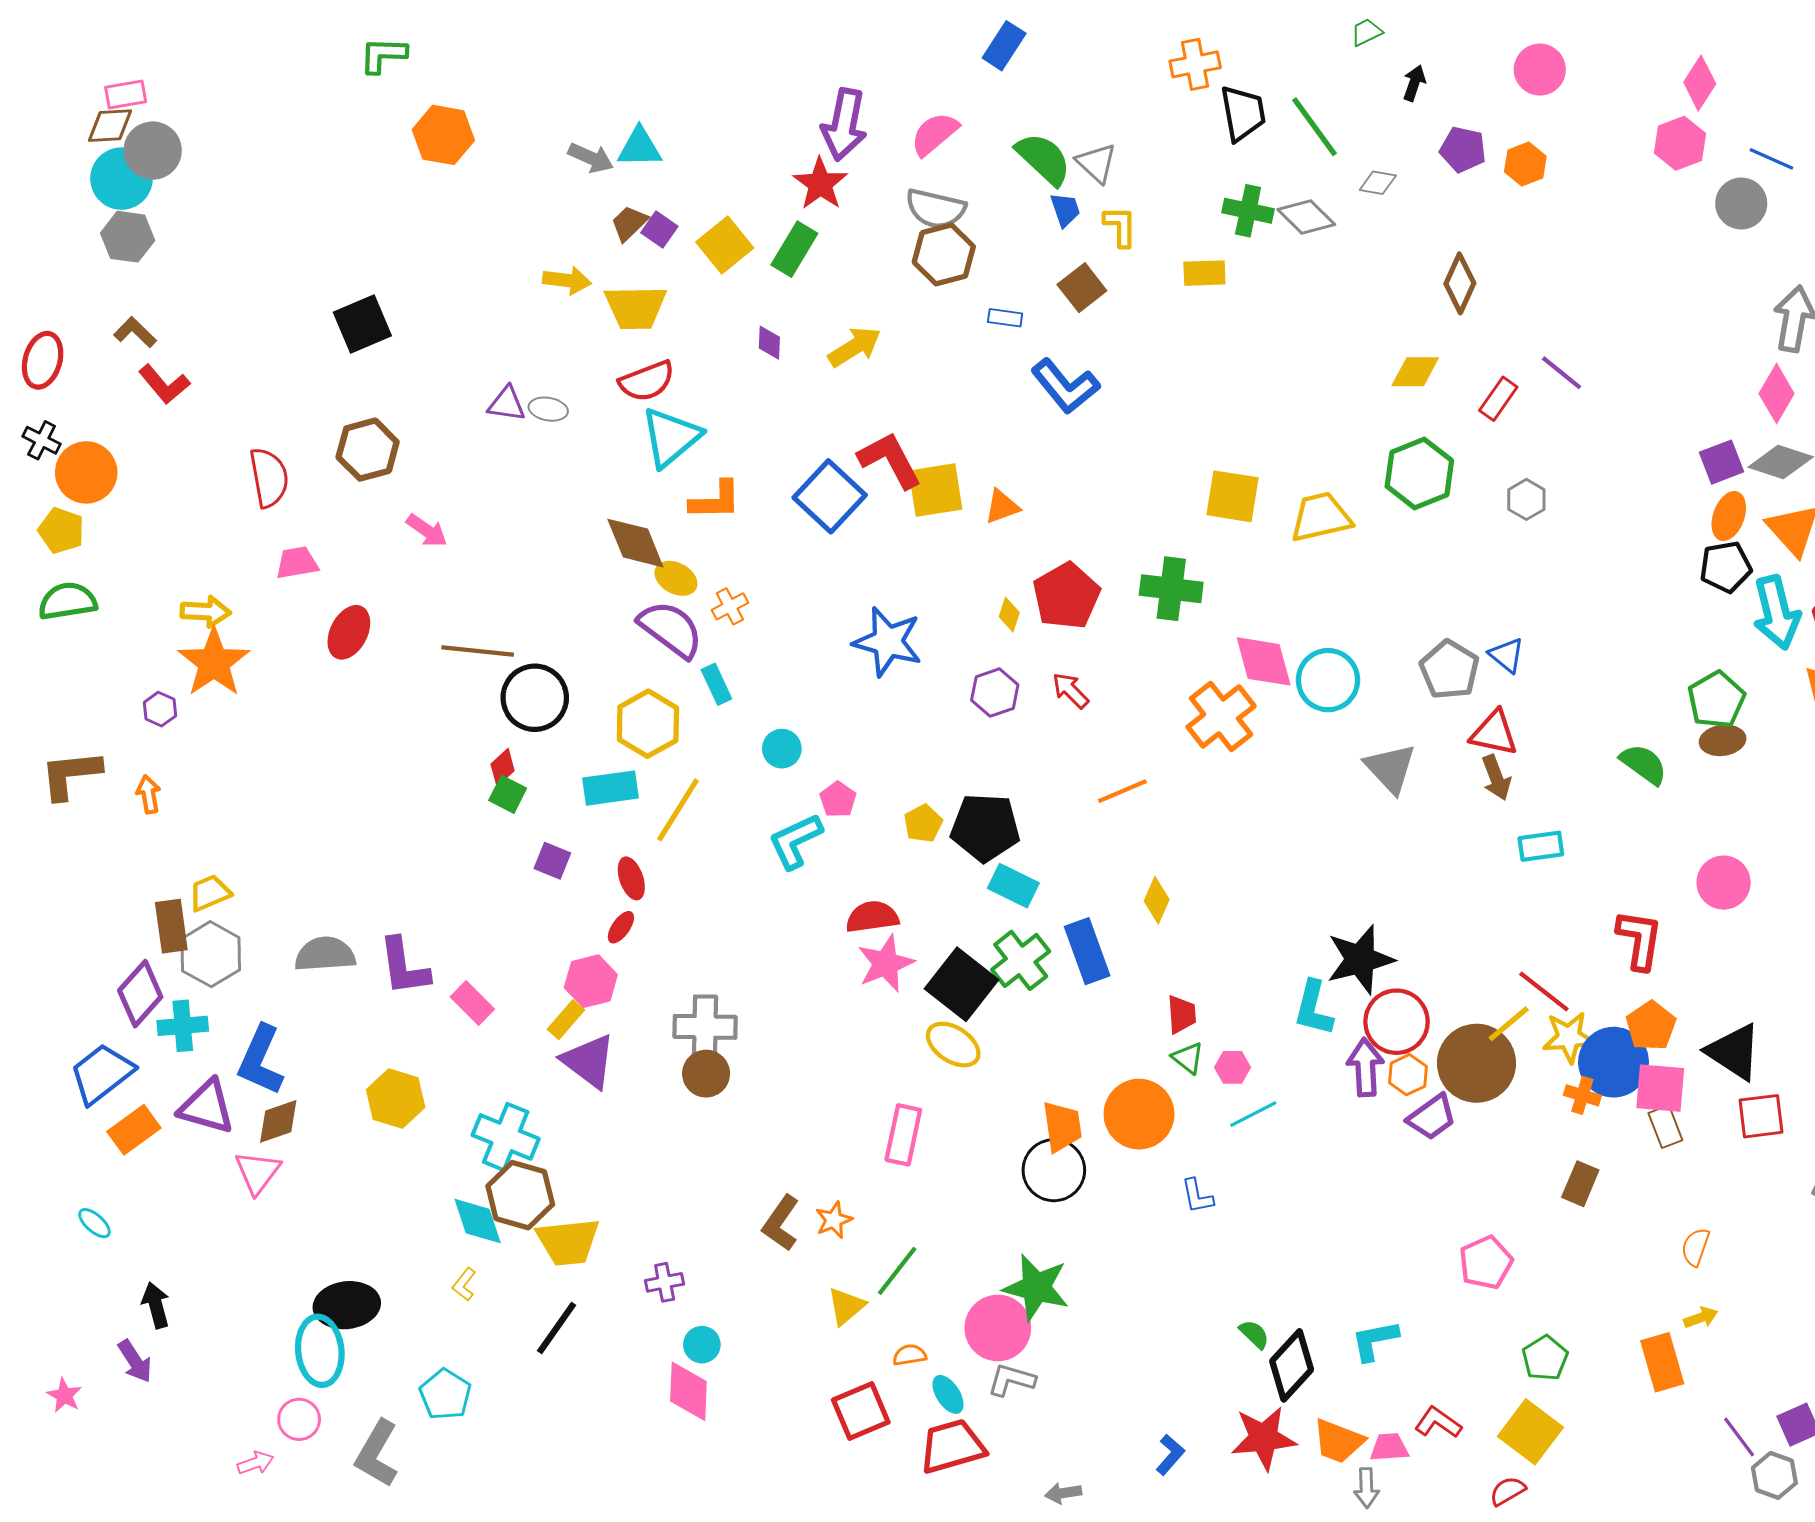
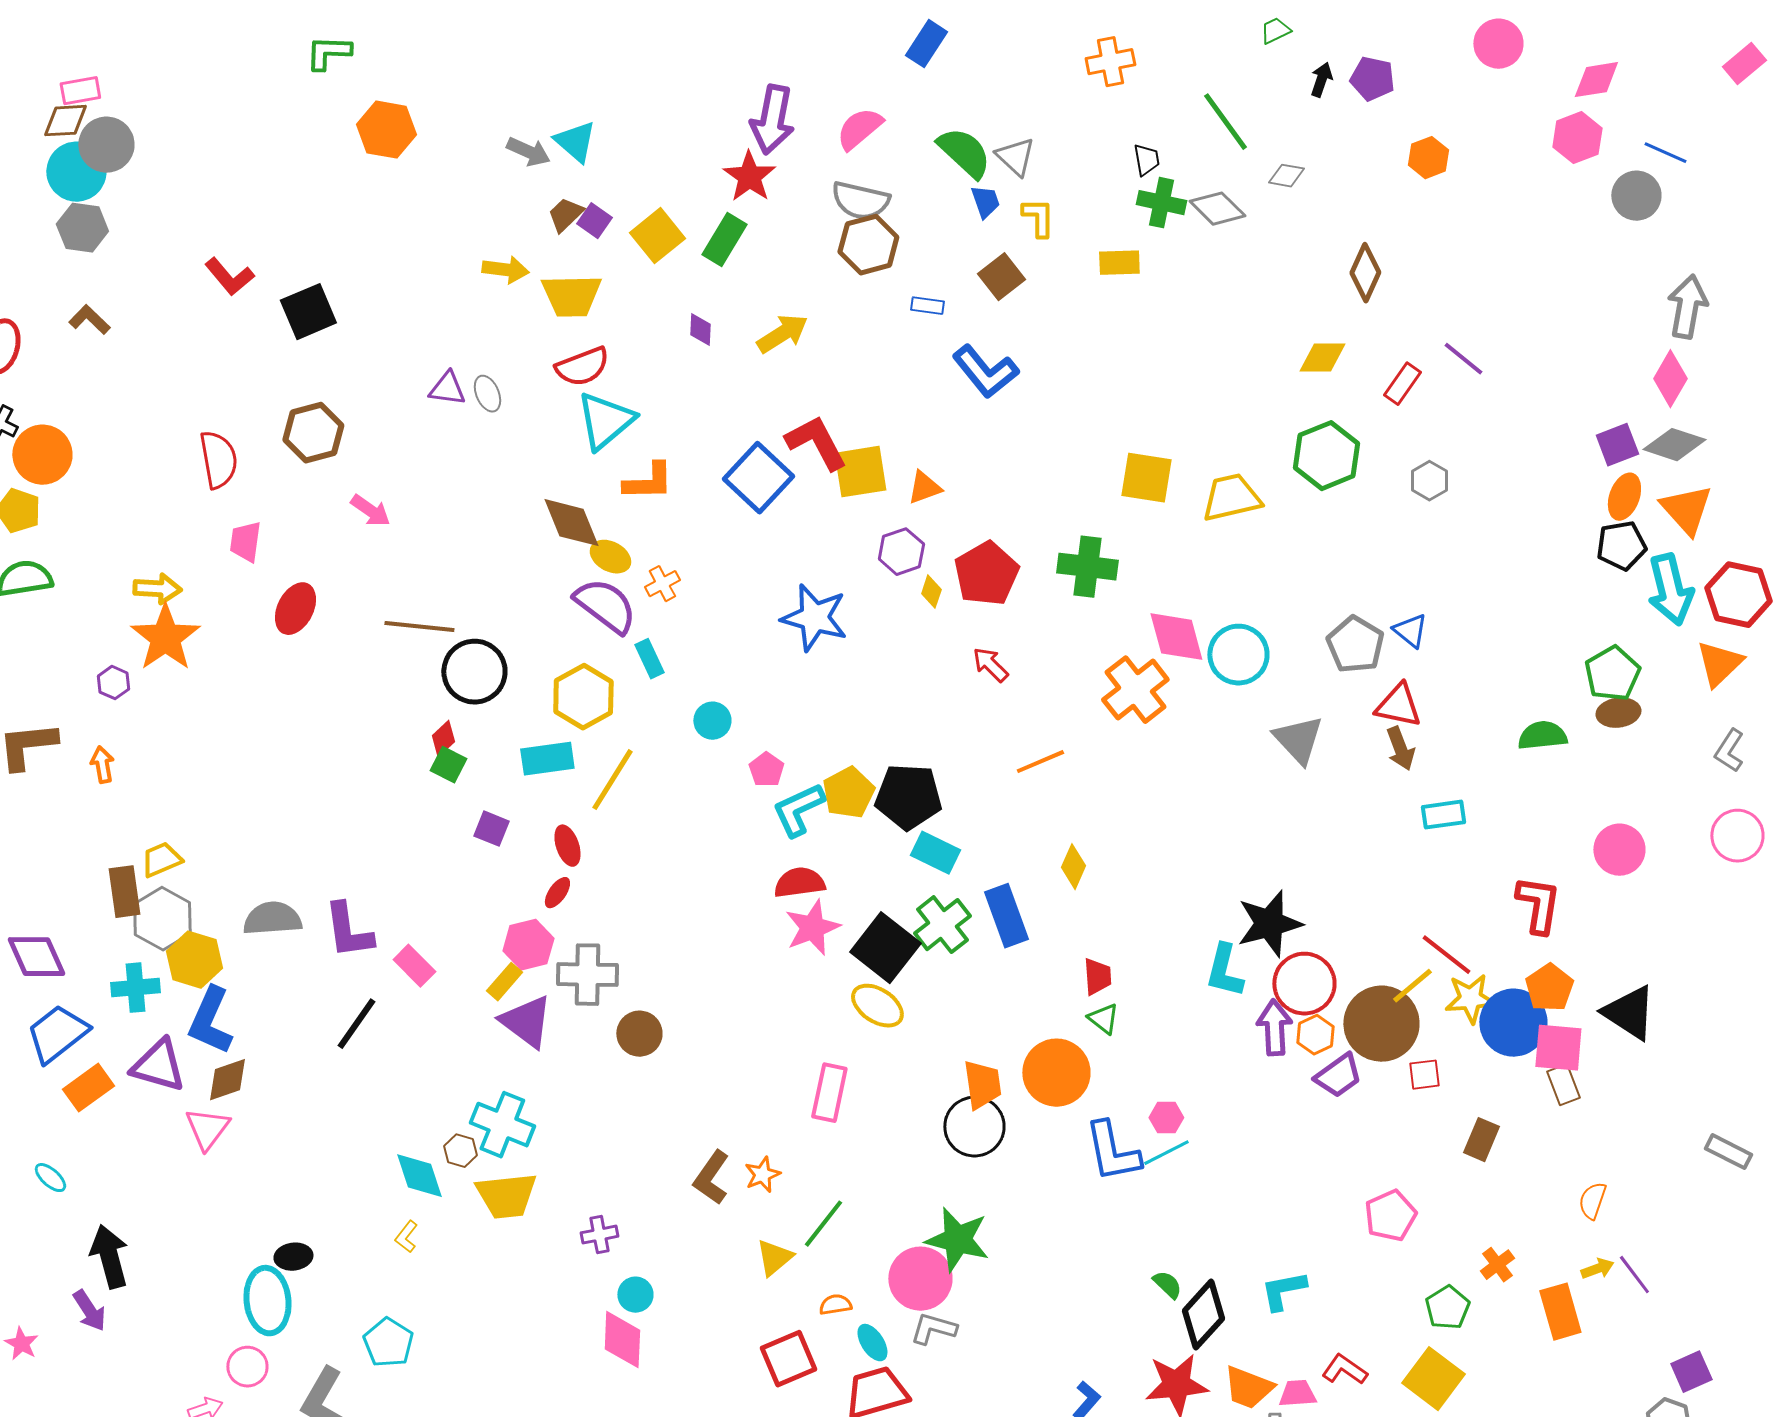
pink circle: (1540, 70) -> (1498, 44), moved
pink diamond: (1700, 83) -> (1596, 80), turned 48
black trapezoid: (1243, 113) -> (1146, 160), moved, size x0.6
cyan triangle: (640, 147) -> (575, 142), turned 42
purple pentagon: (1463, 150) -> (1372, 79), moved
red L-shape: (164, 384) -> (229, 277), moved
gray ellipse: (548, 409) -> (487, 394), turned 57
pink trapezoid: (297, 563) -> (245, 542), turned -72
purple hexagon: (995, 693) -> (901, 552), moved
green semicircle: (1644, 764) -> (1542, 736), turned -42
yellow pentagon: (923, 823) -> (848, 793), size x1.4
cyan L-shape: (795, 841) -> (798, 810), moved
purple diamond: (140, 994) -> (36, 957), moved, turned -66
gray cross: (705, 1027) -> (587, 975), moved
pink hexagon: (1232, 1067) -> (1166, 1118), moved
orange cross: (1582, 1095) -> (1497, 1265), moved, turned 36
yellow hexagon: (396, 1099) -> (194, 960), moved
cyan line: (1253, 1114) -> (1166, 1153), moved
red square: (1761, 1116) -> (1424, 1075), moved, size x0.7
cyan cross: (506, 1137) -> (502, 1125), moved
brown hexagon: (520, 1195) -> (460, 1151), size x0.5
blue L-shape: (1197, 1196) -> (1112, 1152), size x1.8
black arrow: (156, 1305) -> (109, 1257), size x1.4
black ellipse: (347, 1305) -> (293, 1257), size x0.6
black line: (557, 1328) -> (356, 1024), moved
purple line: (1739, 1437) -> (1634, 1275), moved

